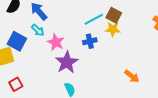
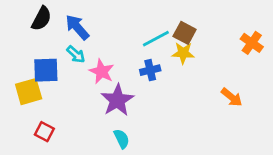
blue square: (17, 41) -> (46, 70), turned -30
orange arrow: (132, 76) -> (232, 97), moved
red square: (16, 84) -> (44, 132), turned -32

